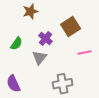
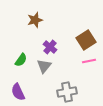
brown square: (71, 26) -> (86, 40), moved
green semicircle: (16, 44) -> (21, 60), moved

